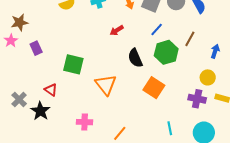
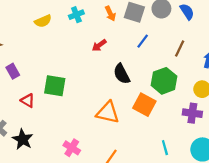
green hexagon: (166, 52) -> (164, 81), moved
orange triangle: (106, 85) -> (108, 113), moved, turned -35
red triangle: (51, 90) -> (28, 100), moved
pink cross: (85, 122) -> (72, 148), turned 35

